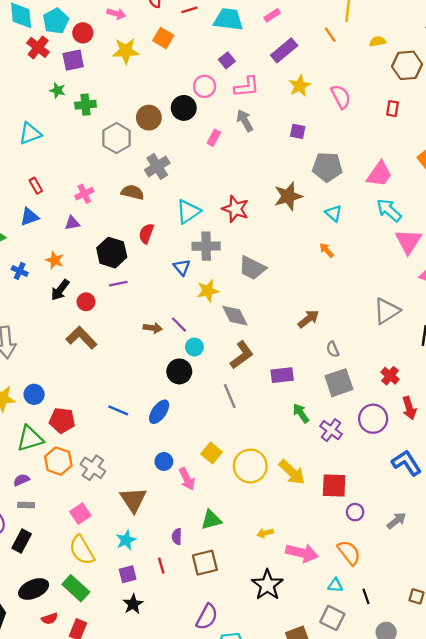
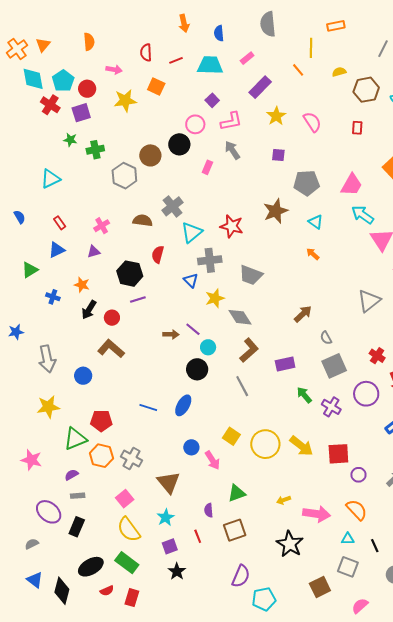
gray cross: (157, 166) -> (173, 206), moved
blue circle: (34, 394) -> (83, 376), moved

